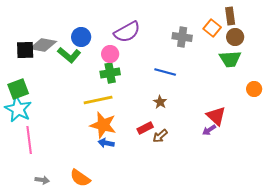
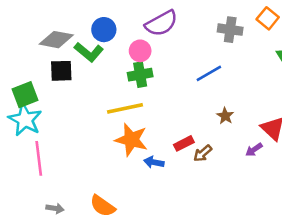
black square: (25, 50) -> (61, 71), moved
blue line: (165, 72) -> (209, 73), turned -45
brown star: (160, 102) -> (225, 116), moved
purple arrow: (209, 130) -> (254, 150), moved
blue arrow: (106, 143) -> (154, 162), moved

